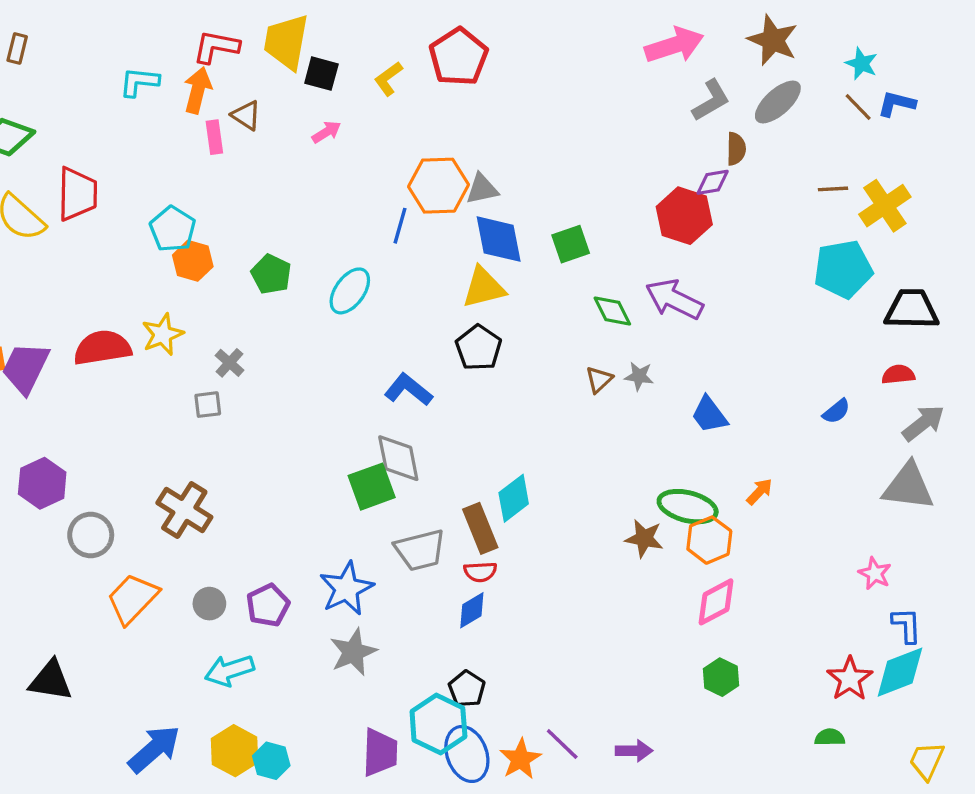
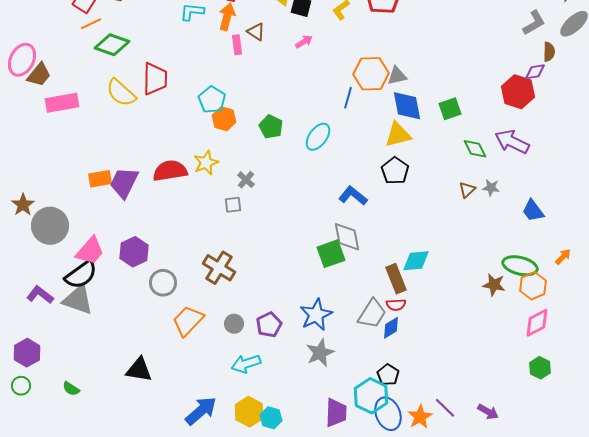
cyan diamond: (514, 498) -> (416, 261), turned 32
gray trapezoid: (420, 550) -> (372, 314), moved, turned -44
purple arrow: (634, 751) -> (488, 412), turned 30

